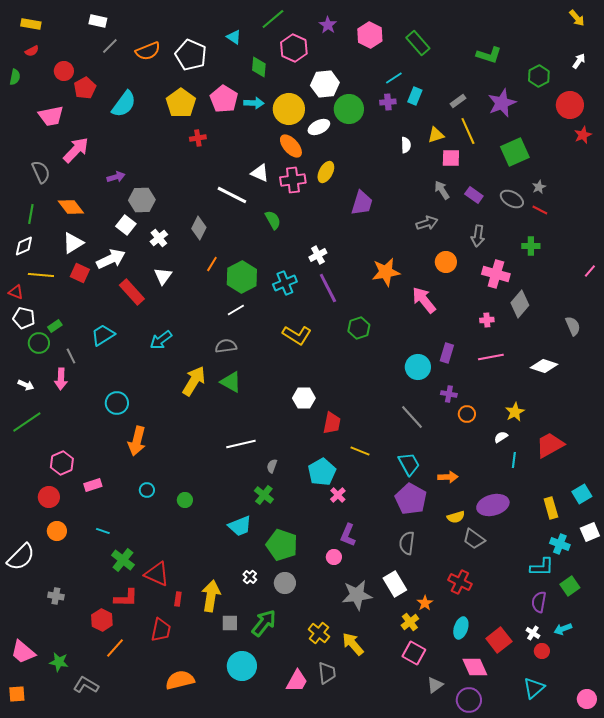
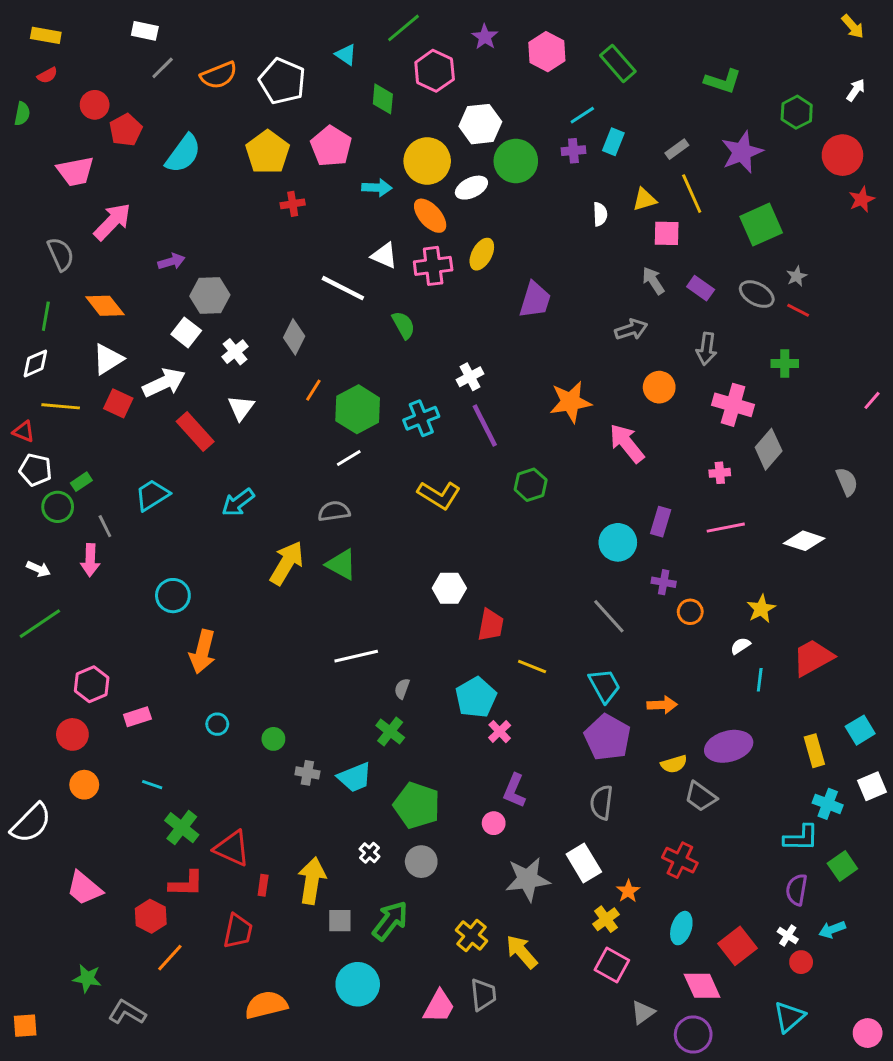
cyan arrow: (254, 103) -> (377, 188), moved
gray cross: (56, 596) -> (307, 773), moved
pink trapezoid: (23, 652) -> (84, 888), moved

